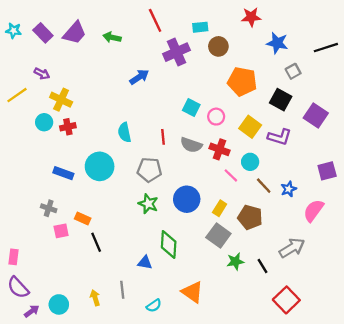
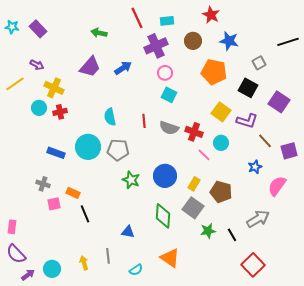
red star: (251, 17) -> (211, 15), moved, turned 30
cyan rectangle: (200, 27) -> (167, 21), moved
purple trapezoid: (75, 33) -> (90, 67), moved
blue star: (277, 43) -> (229, 41), moved
pink circle: (216, 117) -> (165, 73), moved
gray pentagon: (149, 170) -> (118, 150), moved
brown line: (264, 186) -> (265, 141), moved
green diamond: (169, 244) -> (163, 216), moved

